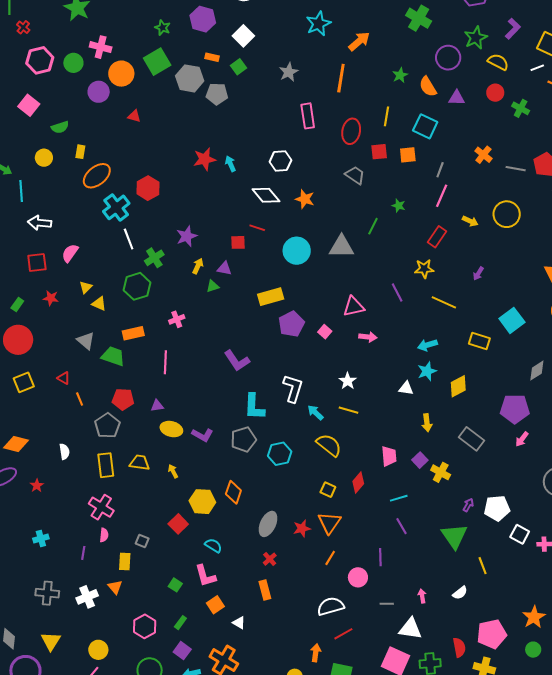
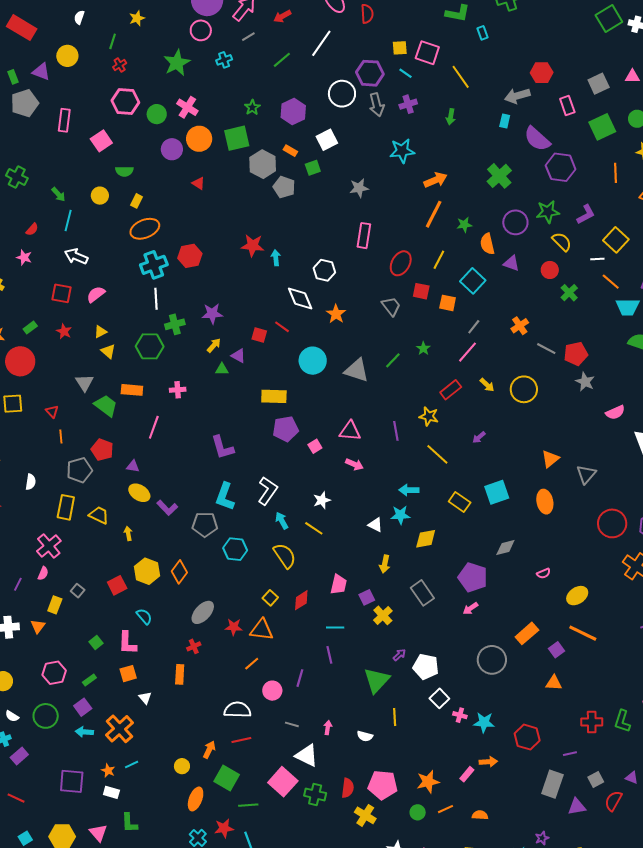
orange line: (341, 78) -> (434, 214), moved
orange triangle: (329, 523) -> (262, 630), turned 45
white semicircle: (460, 593) -> (365, 736), turned 35

